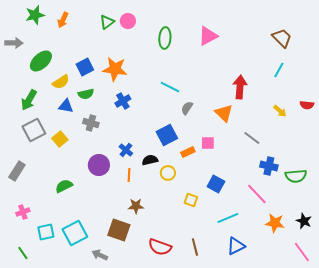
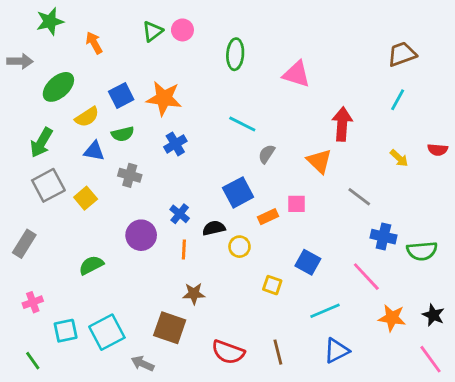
orange arrow: (63, 20) -> (94, 43), moved, turned 126
pink triangle: (208, 36) -> (296, 74), moved, turned 45
brown trapezoid: (282, 38) -> (402, 54), turned -65

